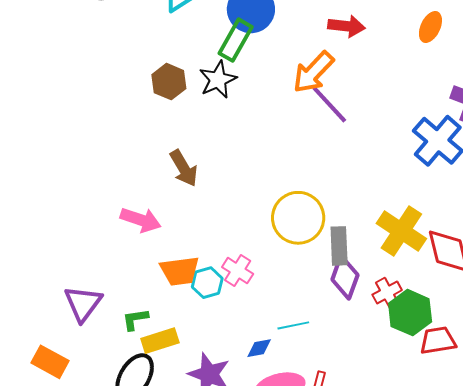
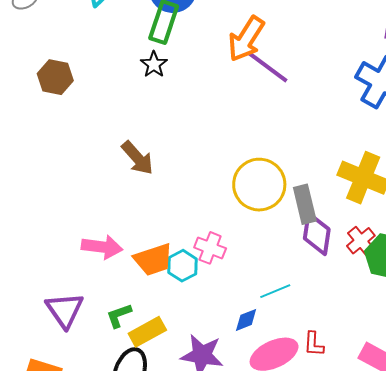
black star: (218, 80) -> (154, 64), size x0.7
brown hexagon: (169, 82) -> (55, 77), moved
pink arrow: (141, 220) -> (102, 247), moved

